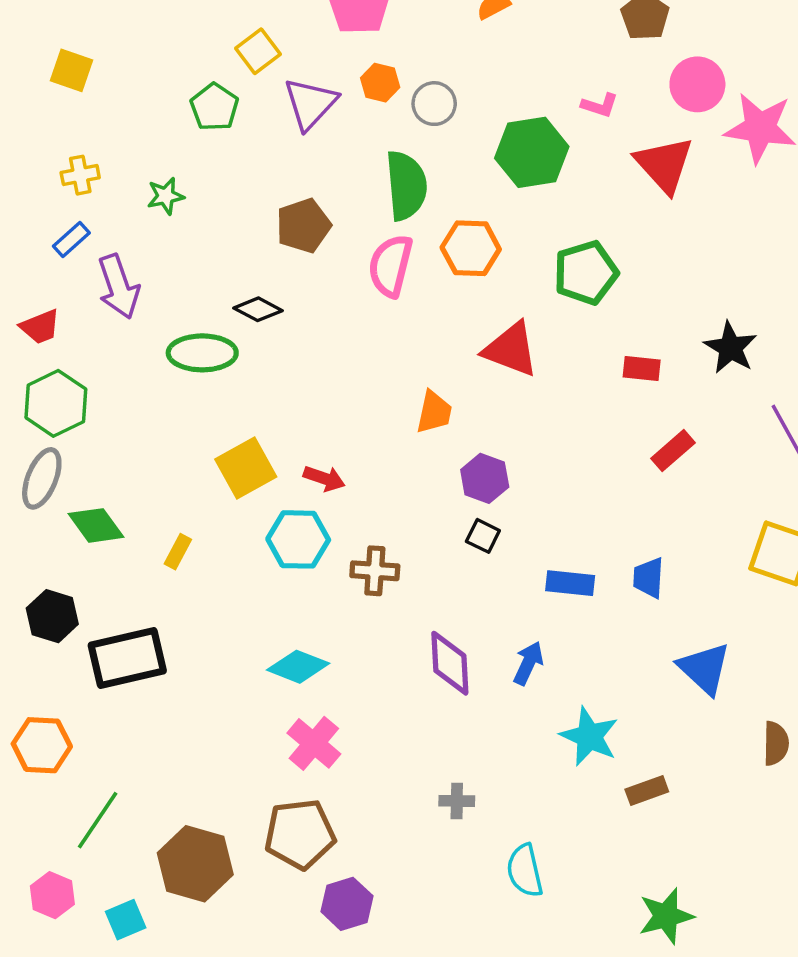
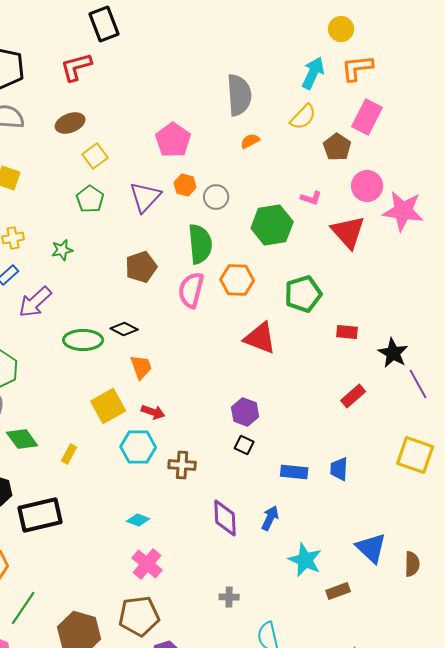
yellow square: (258, 51) -> (95, 156), moved
purple arrow: (119, 287) -> (35, 302), turned 66
black diamond: (258, 309) -> (124, 329), moved
black star: (731, 348) -> (393, 353), moved
red rectangle: (642, 369) -> (347, 332), moved
orange trapezoid: (434, 412) -> (141, 367), moved, turned -32
cyan diamond: (298, 667) -> (138, 520), size x0.7
blue triangle: (704, 668) -> (371, 548), moved

